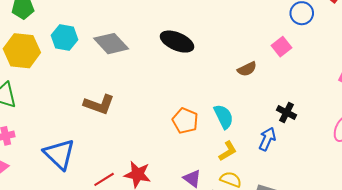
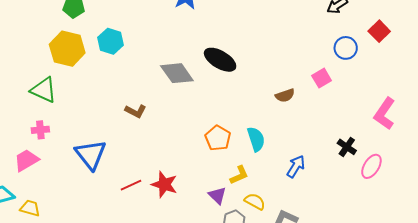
gray diamond: (111, 44) -> (177, 73), moved
brown L-shape: (99, 104) -> (136, 111), size x0.7
black cross: (287, 113) -> (347, 147), moved
yellow L-shape: (228, 151) -> (239, 175), moved

